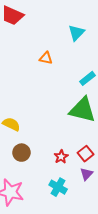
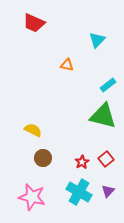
purple triangle: (86, 174) -> (108, 191), moved
cyan cross: (58, 187) -> (79, 192), size x1.4

